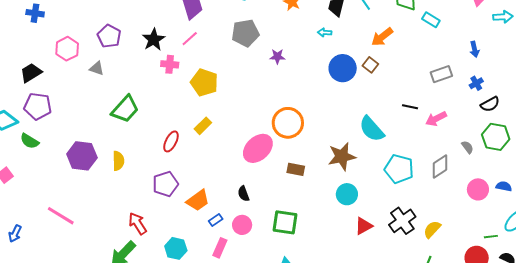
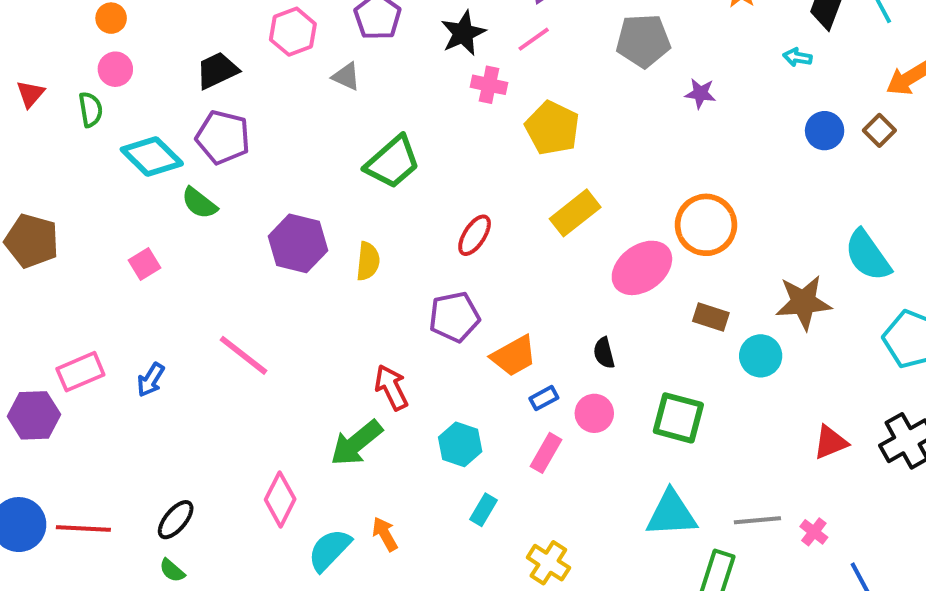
blue circle: (343, 68) -> (825, 131), size x0.7
yellow rectangle: (203, 126) -> (575, 213), moved, size x1.4
cyan circle: (347, 194) -> (761, 356), moved

